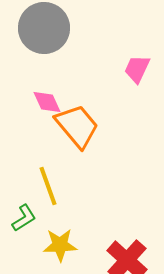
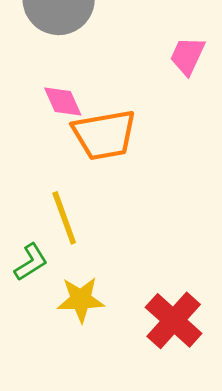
orange trapezoid: (77, 126) -> (104, 135), turned 120

